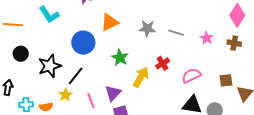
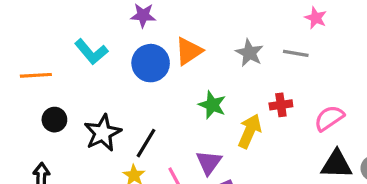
gray star: (147, 28) -> (249, 53), turned 30
pink star: (207, 38) -> (316, 18), moved
blue circle: (83, 43) -> (151, 63), moved
red cross: (163, 63) -> (281, 105), turned 32

